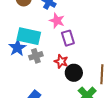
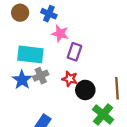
purple rectangle: (68, 38) -> (74, 52), turned 42
blue star: (17, 48) -> (22, 80), moved

